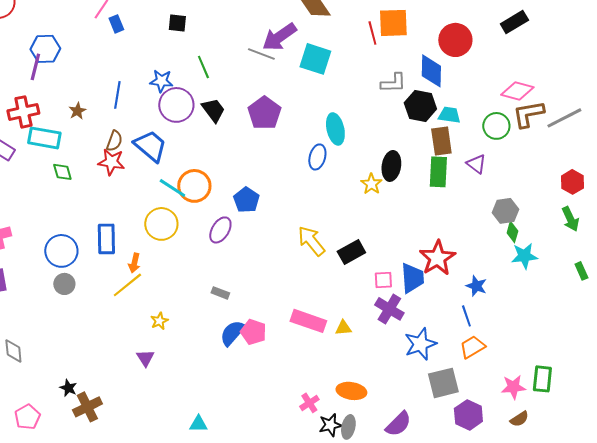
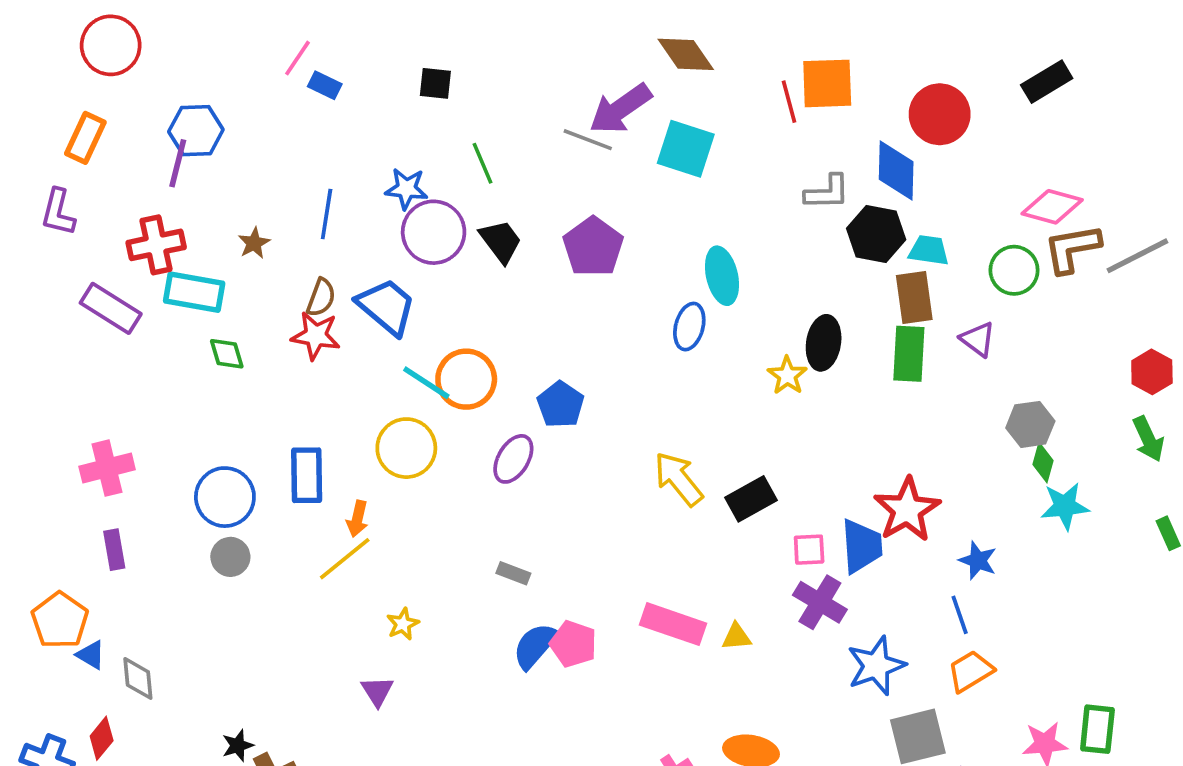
blue rectangle: (116, 24) -> (325, 85), turned -42
black star: (68, 388) -> (238, 746), turned 30

